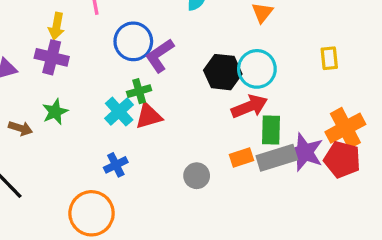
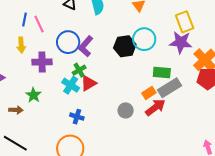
purple cross: (52, 57) -> (42, 62), moved
yellow rectangle: (329, 58) -> (185, 22), size x1.5
red arrow: (249, 106) -> (155, 107), moved
green rectangle: (271, 130) -> (162, 72), turned -72
purple star: (305, 152) -> (181, 42), moved
blue cross: (116, 165) -> (77, 117), turned -32

